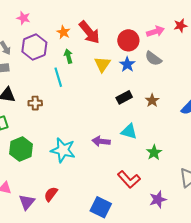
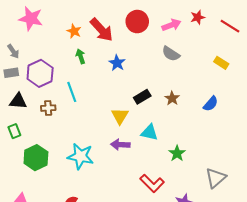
pink star: (23, 18) -> (31, 19), size x1.6
red circle: (128, 40) -> (137, 22), moved
purple hexagon: (34, 47) -> (40, 73), moved
yellow triangle: (102, 64) -> (120, 116), moved
blue star: (127, 64) -> (117, 63), moved
cyan line: (58, 77) -> (72, 92), moved

